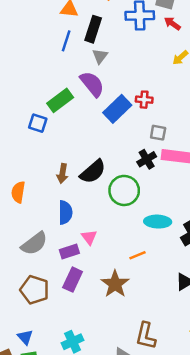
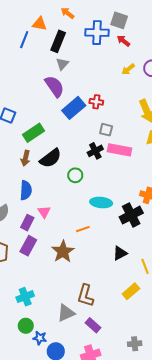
blue line: (66, 41) -> (24, 40), moved
green rectangle: (60, 100) -> (34, 133), moved
green circle: (124, 190) -> (75, 175), size x0.6
purple rectangle: (69, 252) -> (27, 223), turned -49

